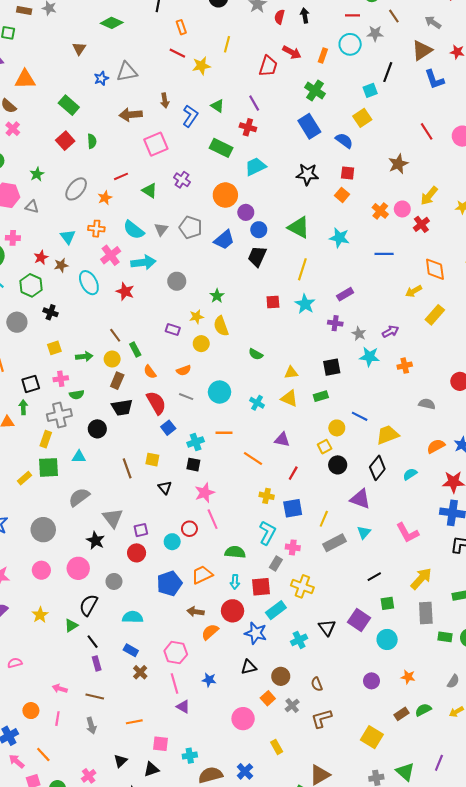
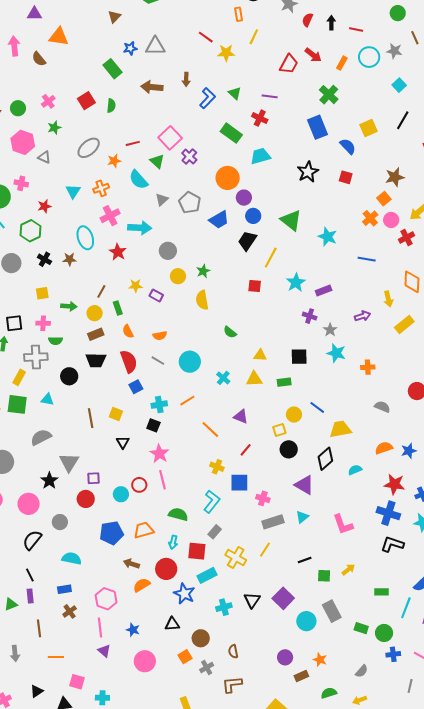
red line: (352, 15) -> (356, 30), moved
orange rectangle: (181, 27) -> (239, 14), moved
black line: (388, 72) -> (403, 120), moved
cyan square: (370, 90) -> (399, 85), moved, turned -32
purple line: (254, 103) -> (270, 96), turned -63
green rectangle: (69, 105) -> (113, 69), moved
pink cross: (13, 129) -> (48, 101), moved
pink square: (156, 144) -> (170, 138), moved, turned -30
black star: (307, 174) -> (308, 172), turned 30
orange square: (342, 195) -> (384, 199), moved
orange cross: (96, 229) -> (101, 188), turned -35
cyan semicircle: (134, 230) -> (138, 180), moved
brown star: (61, 265) -> (69, 259), moved
yellow line: (302, 269) -> (271, 258), moved
yellow arrow: (414, 291) -> (388, 299), turned -84
cyan star: (305, 304) -> (296, 283), moved
yellow star: (196, 317) -> (136, 286), moved
purple arrow: (390, 331) -> (363, 316), moved
brown line: (115, 335) -> (101, 291), turned 56
yellow circle: (201, 344) -> (178, 276), moved
brown rectangle: (117, 381) -> (96, 334), turned 35
yellow triangle: (289, 398) -> (254, 379), turned -36
orange line: (224, 433) -> (187, 401), turned -42
pink star: (205, 493) -> (159, 454), turned -30
yellow line: (324, 519) -> (265, 550), moved
pink cross: (293, 547) -> (263, 498), moved
yellow arrow: (421, 579) -> (348, 570), size x0.6
green square: (387, 603) -> (324, 576), moved
gray rectangle: (426, 613) -> (332, 611), moved, turned -35
green triangle: (71, 625) -> (11, 604), moved
blue rectangle: (131, 650) -> (64, 589), turned -48
brown line: (95, 697) -> (39, 628), moved, turned 60
brown rectangle: (401, 714) -> (301, 676), moved
pink circle: (243, 719) -> (145, 661), moved

